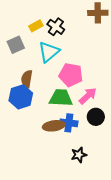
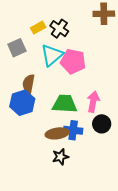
pink pentagon: (71, 75) -> (73, 61), moved
pink arrow: (88, 96) -> (93, 102), turned -36
black star: (79, 155) -> (60, 157), moved

